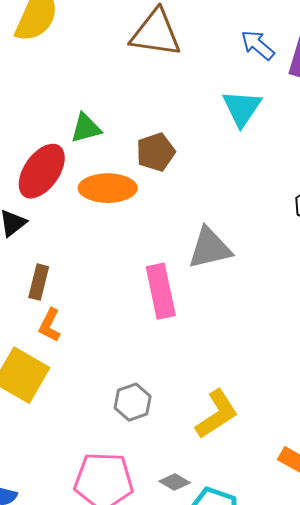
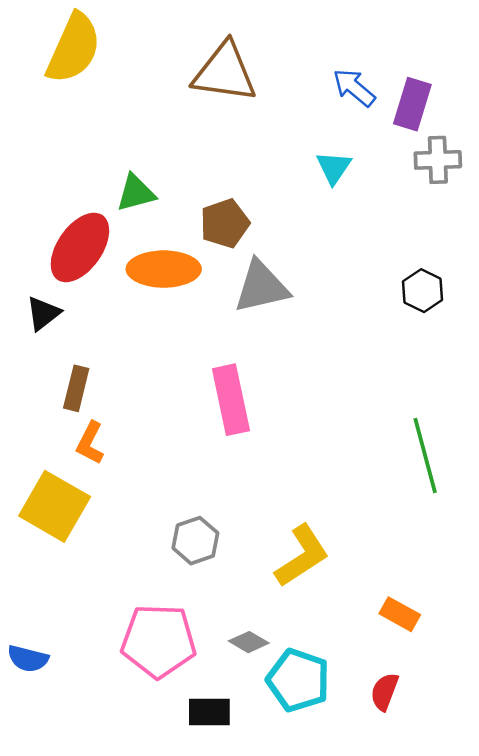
cyan triangle: (242, 108) -> (334, 168), size x0.7
gray triangle: (210, 248) -> (261, 287), moved

